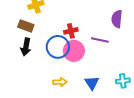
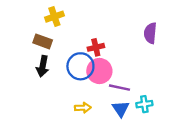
purple line: (100, 40) -> (120, 88), moved
cyan cross: (123, 81) -> (144, 104), moved

